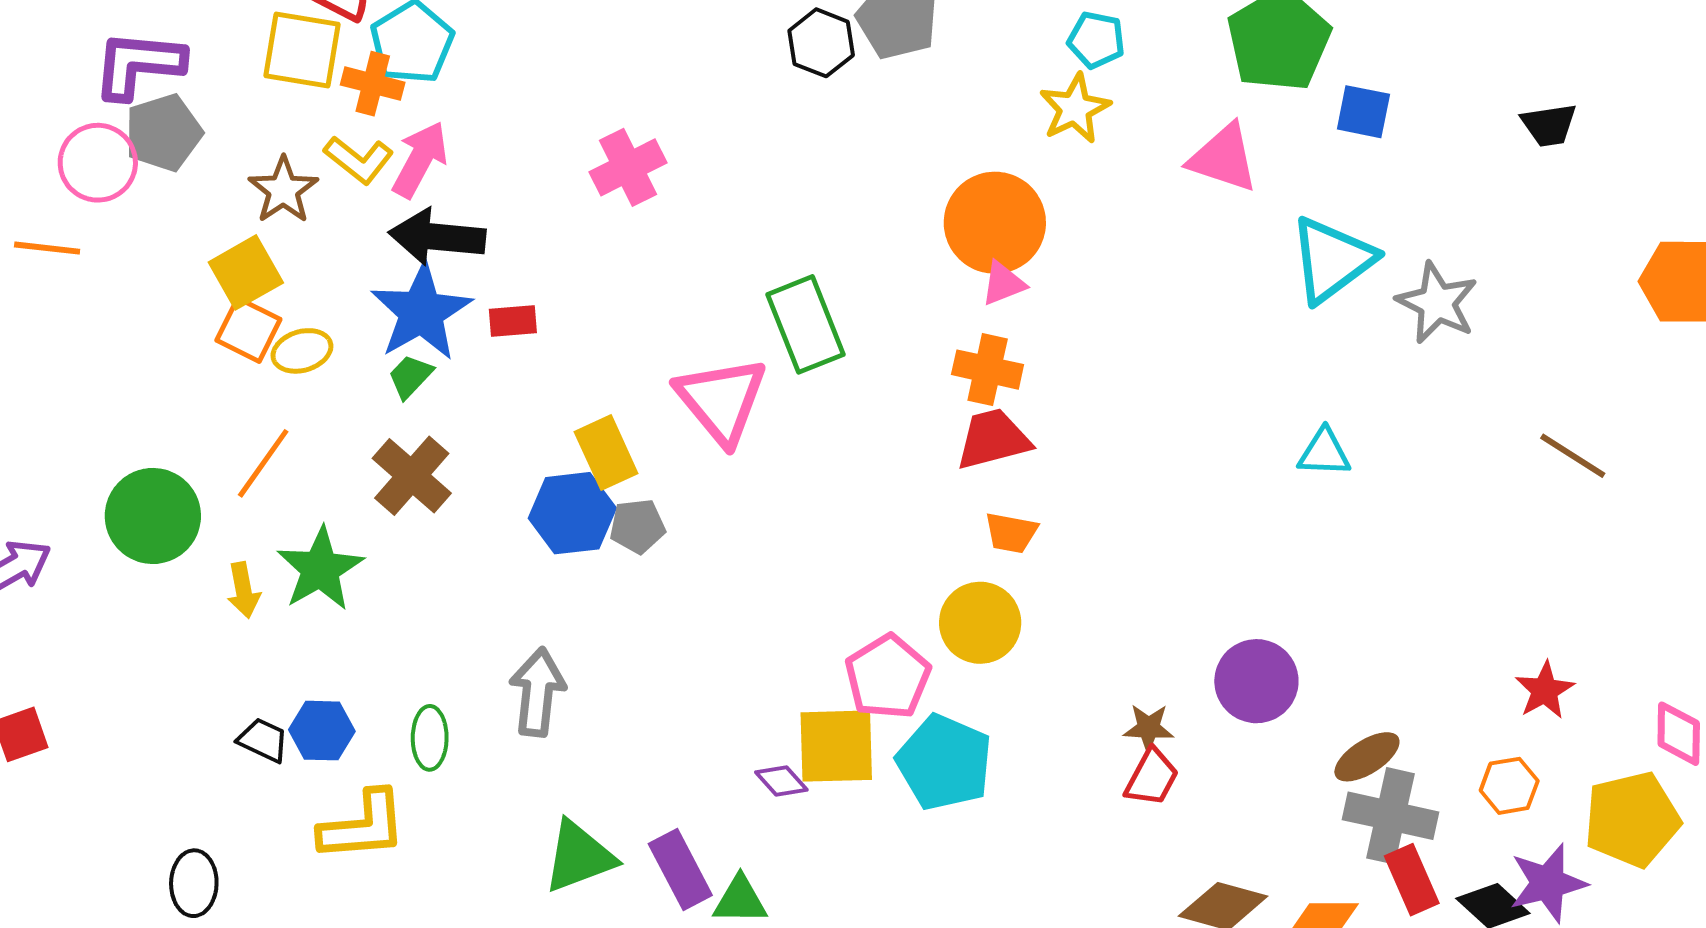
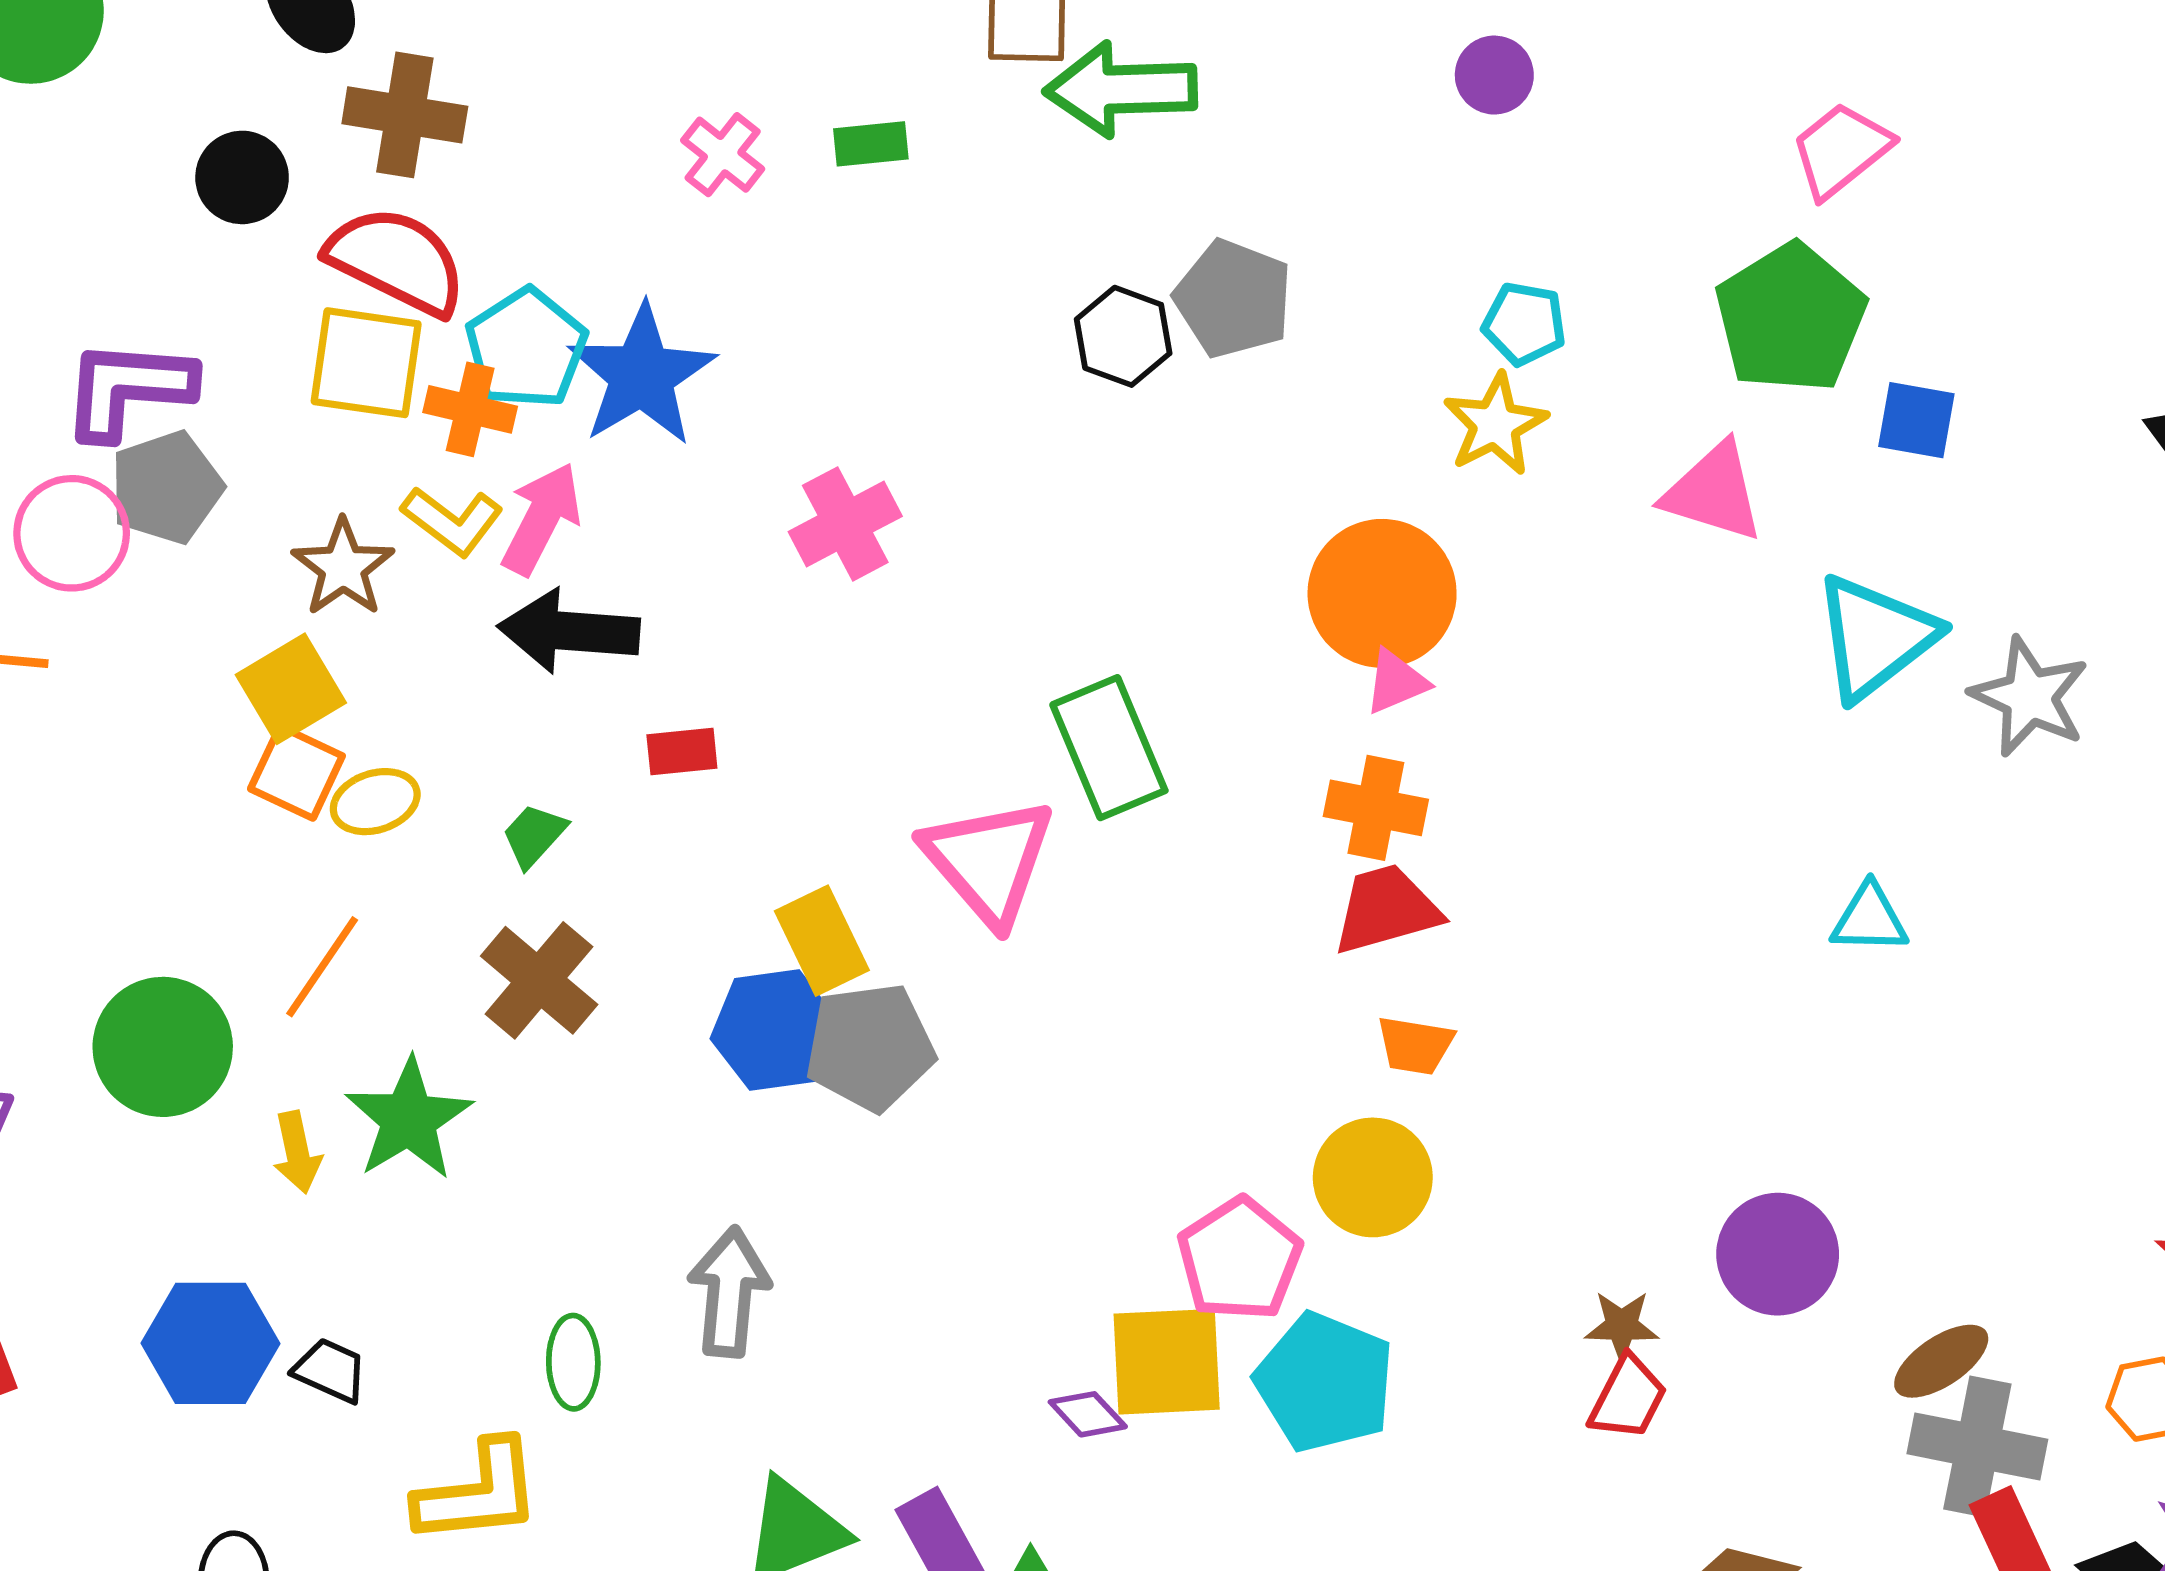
blue star: (421, 312) -> (642, 375), moved
gray pentagon: (638, 526) -> (870, 1047), size x1.6
blue hexagon: (322, 731) -> (210, 1343), moved, size x1.4

